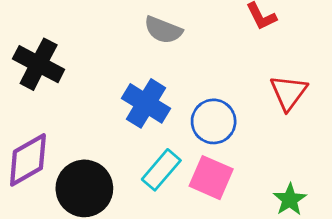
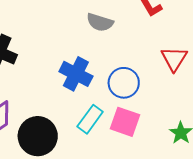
gray semicircle: (163, 30) -> (100, 22), moved

